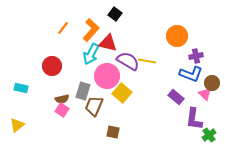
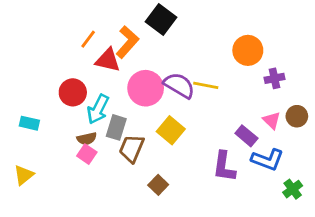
black square: (115, 14) -> (161, 20), size x1.5
red triangle: (108, 43) -> (108, 60), moved
cyan arrow: (91, 54) -> (98, 109), moved
blue L-shape: (191, 74) -> (267, 160), moved
pink circle: (107, 76) -> (146, 88), moved
pink triangle: (205, 94) -> (272, 120), moved
purple L-shape: (194, 119) -> (224, 167), moved
brown square: (113, 132) -> (158, 185), turned 32

